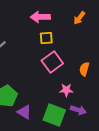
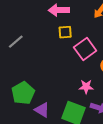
pink square: (52, 62) -> (85, 49), moved

